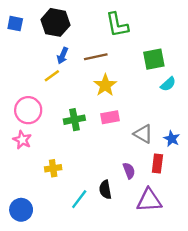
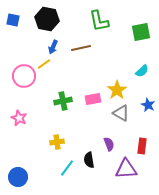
green square: (154, 59) -> (141, 32), moved
yellow star: (105, 85) -> (117, 90), moved
pink circle: (28, 110) -> (24, 76), moved
blue star: (172, 139) -> (148, 105), moved
red rectangle: (157, 164) -> (142, 146), moved
yellow cross: (53, 168) -> (57, 142), moved

